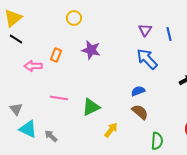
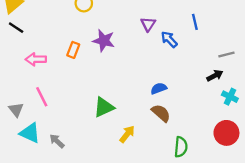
purple triangle: (145, 30) -> (148, 24), moved
orange rectangle: (56, 55) -> (73, 50), moved
blue arrow: (147, 59) -> (169, 39), moved, size x0.7
pink line: (59, 98) -> (42, 97), moved, turned 54

